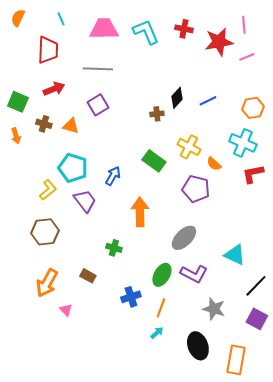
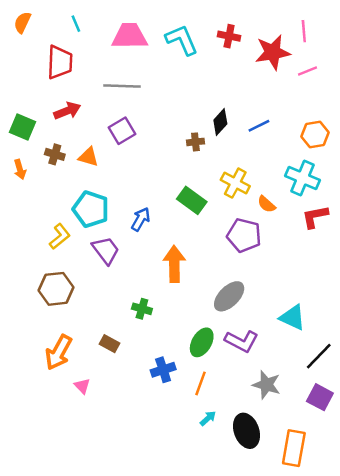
cyan arrow: (157, 333) -> (208, 418), moved

